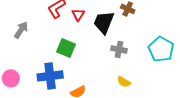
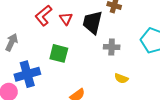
blue cross: (50, 76) -> (27, 74), moved

